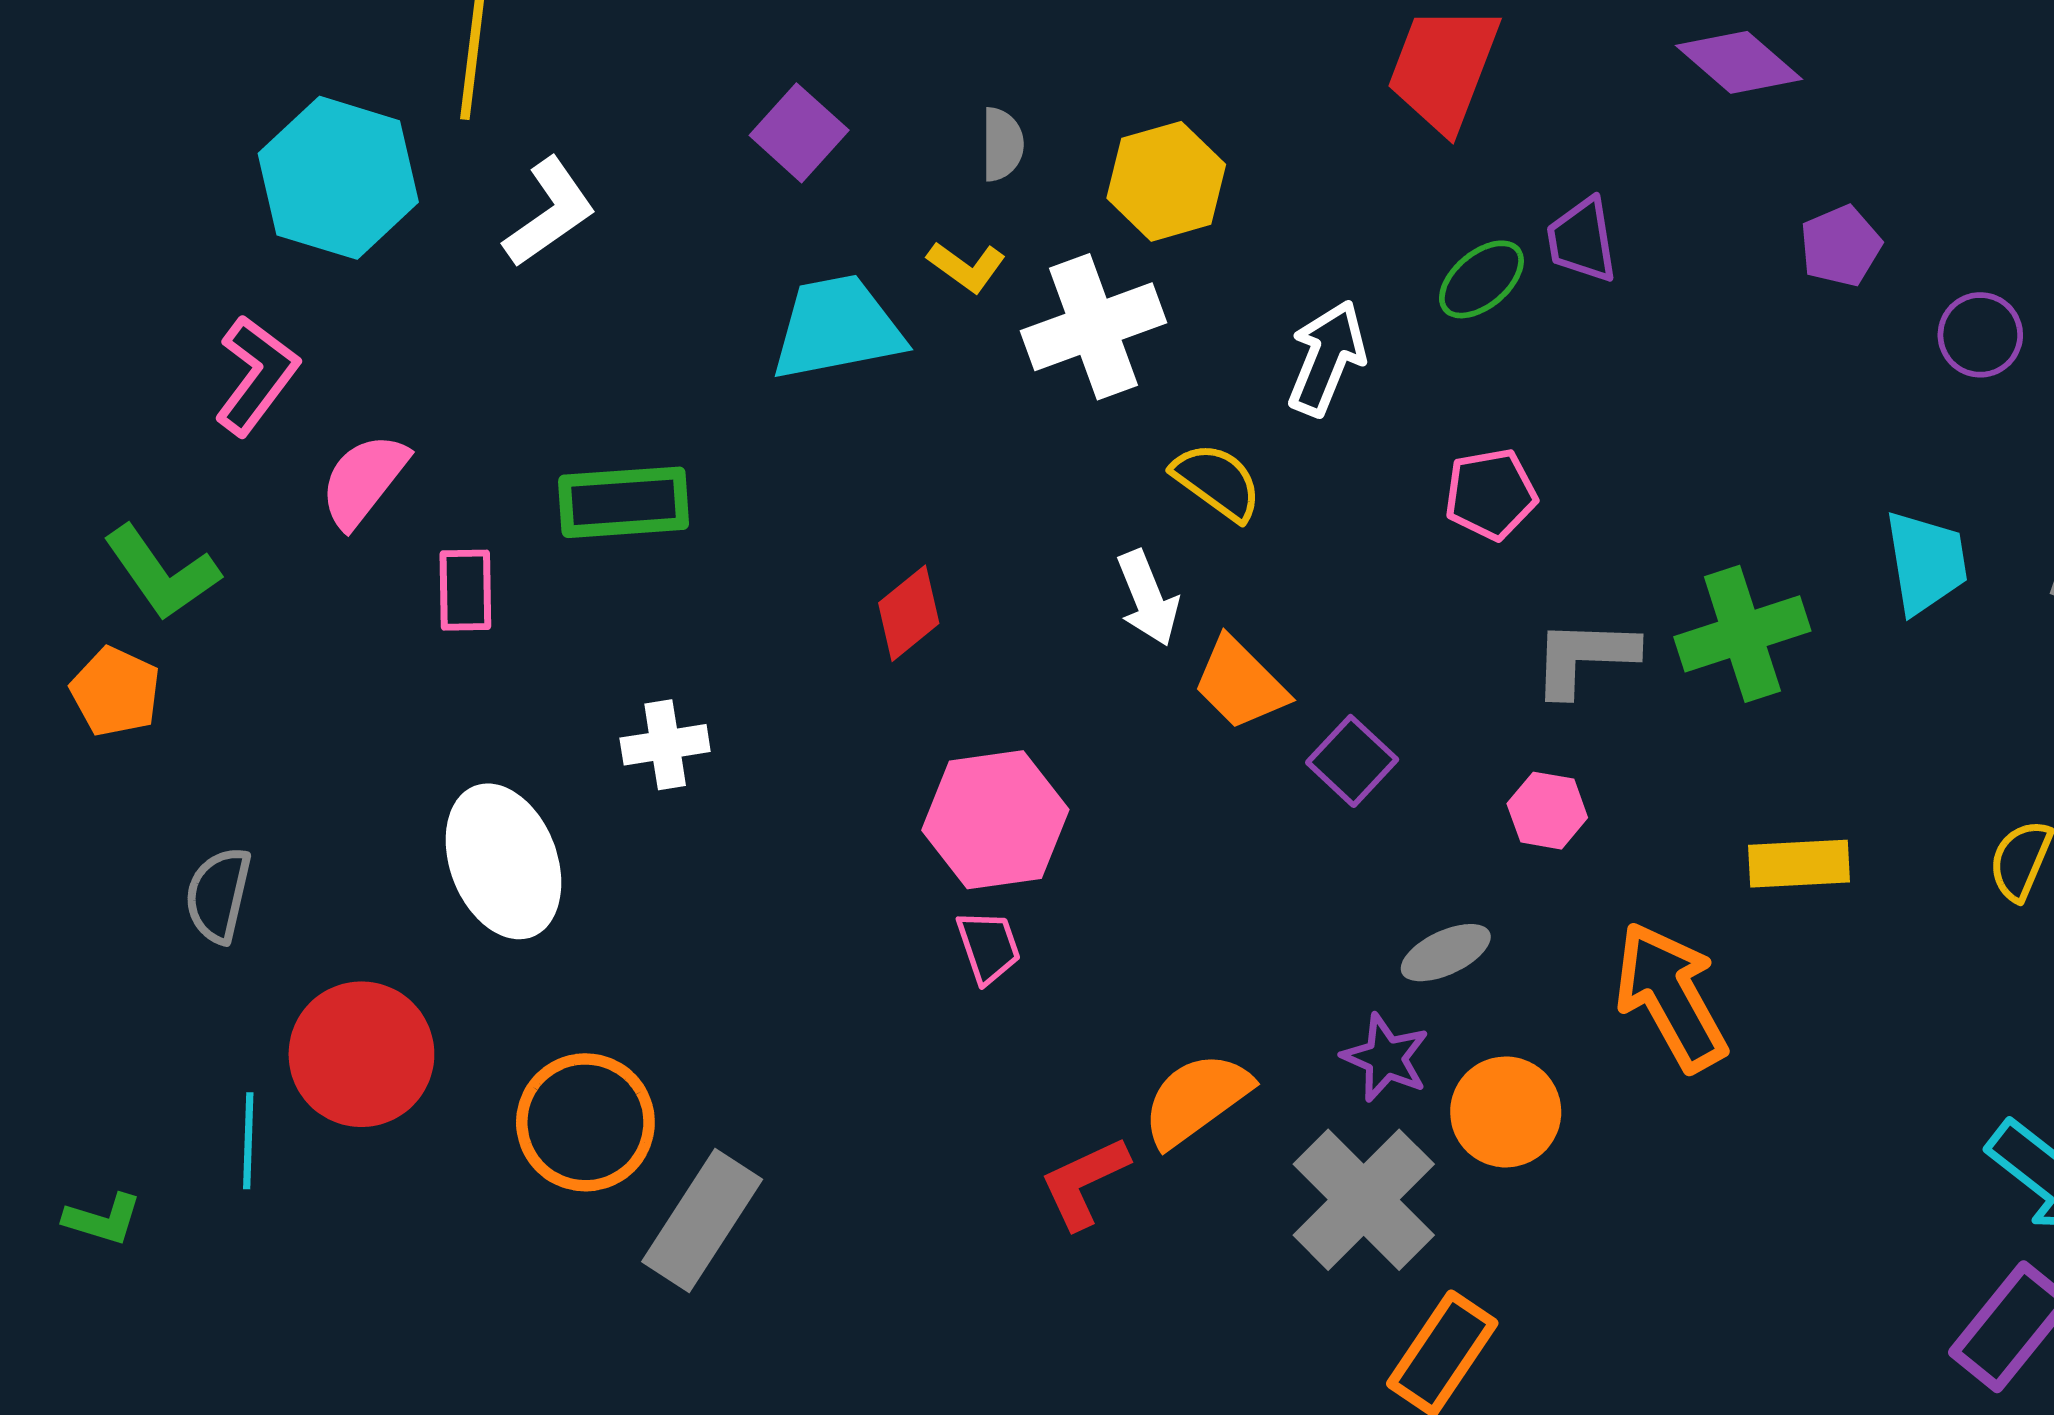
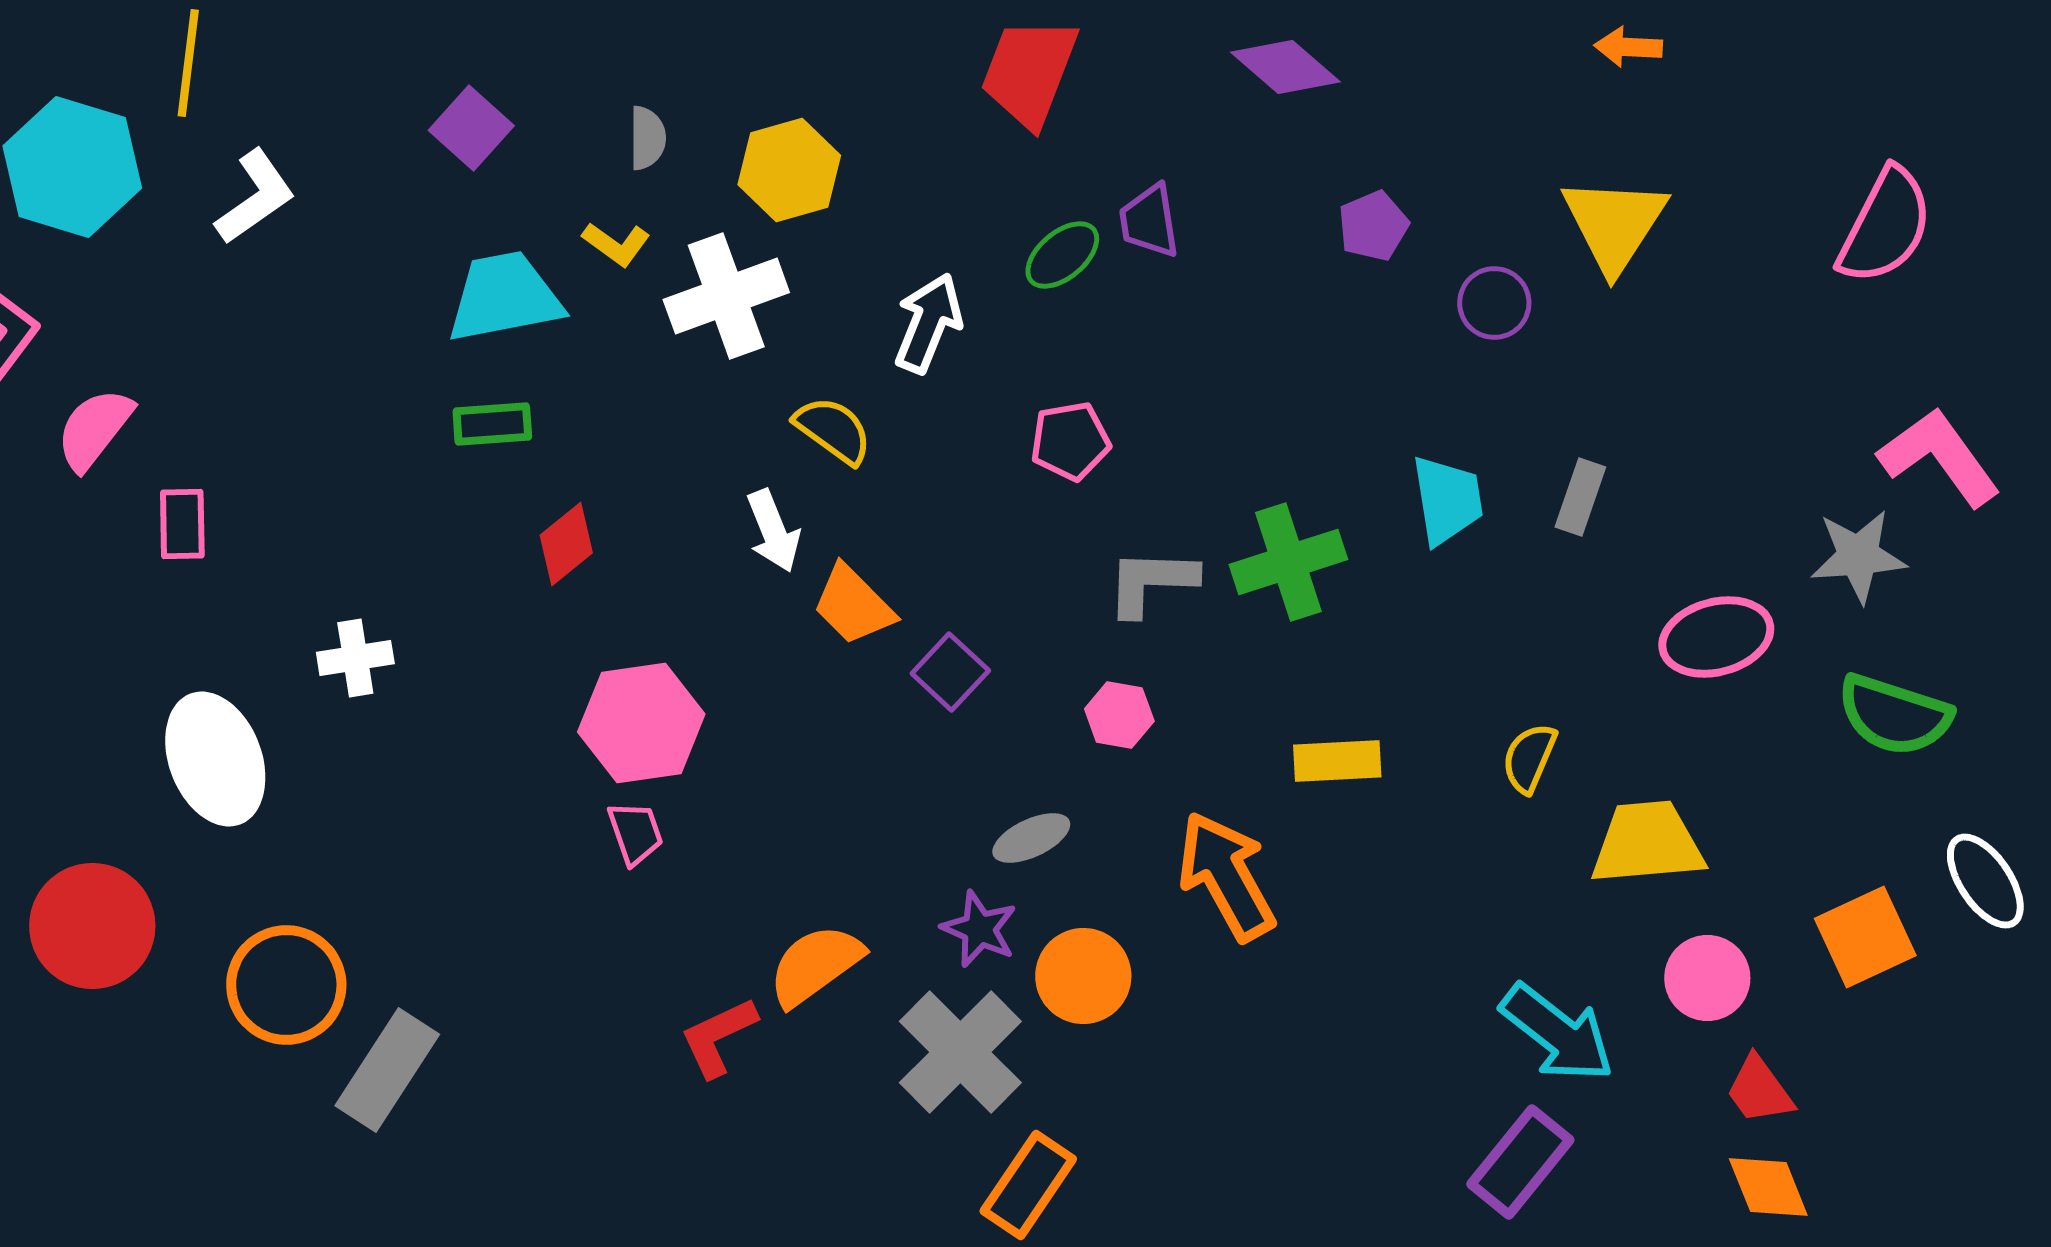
green rectangle: (624, 502) -> (492, 424), moved, size x0.7

